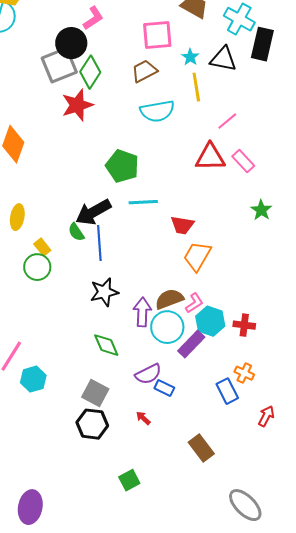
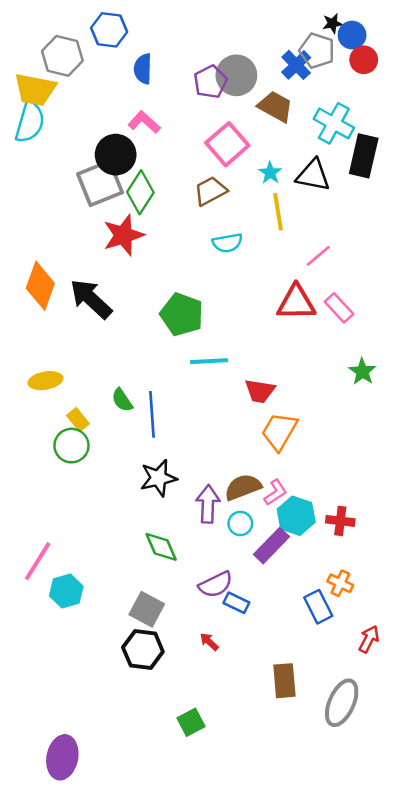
pink L-shape: (93, 18) -> (144, 122), turned -105
pink square: (157, 35) -> (227, 144), turned -36
cyan semicircle: (157, 111) -> (227, 243), size x0.7
black arrow: (93, 212) -> (91, 299), moved, turned 72
yellow ellipse: (17, 217) -> (45, 381), turned 70
cyan circle: (167, 327) -> (240, 524), size x0.6
brown rectangle: (201, 448) -> (284, 681), turned 32
gray ellipse: (245, 505) -> (342, 703), moved, turned 69

